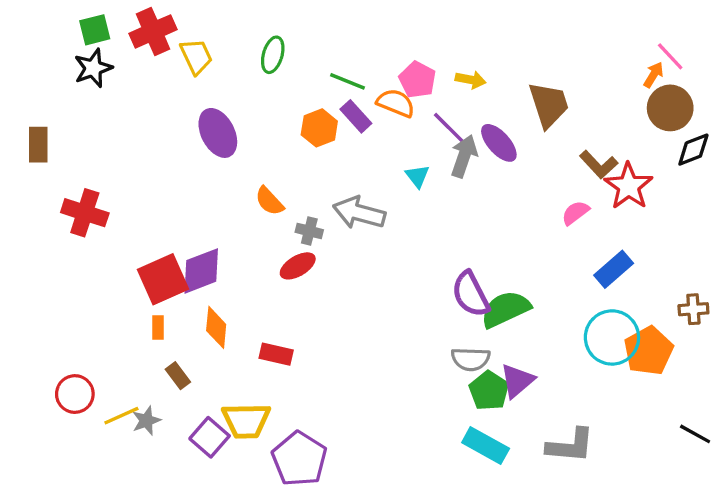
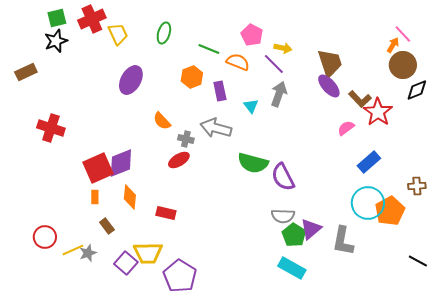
pink pentagon: (417, 80) -> (252, 35), moved
purple rectangle: (356, 116) -> (220, 91), moved, turned 30
purple line: (449, 128) -> (274, 64), moved
purple ellipse: (218, 133) -> (131, 80), turned 56
purple ellipse: (499, 143) -> (329, 86), moved
brown rectangle: (38, 145) -> (26, 72), moved, turned 65
green semicircle: (506, 309) -> (253, 163), moved, turned -140
gray L-shape: (570, 446) -> (343, 241), moved, turned 96

